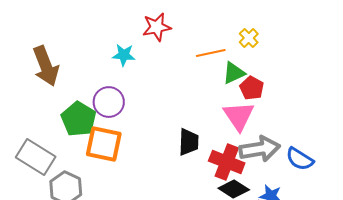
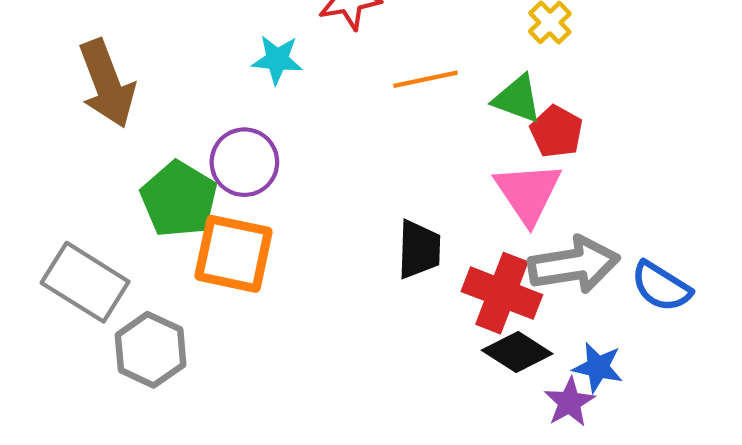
orange line: (211, 53) -> (426, 79), moved
green triangle: (234, 73) -> (517, 99), turned 45

